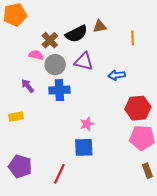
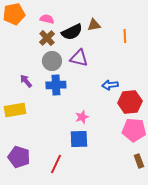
pink semicircle: (36, 55) -> (47, 19), moved
blue arrow: (117, 75) -> (110, 85), moved
yellow rectangle: (16, 117) -> (15, 110), size x1.5

